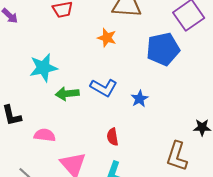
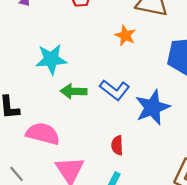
blue star: (140, 99) -> (152, 107), size x1.8
pink semicircle: (45, 135) -> (43, 134), size x1.4

